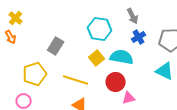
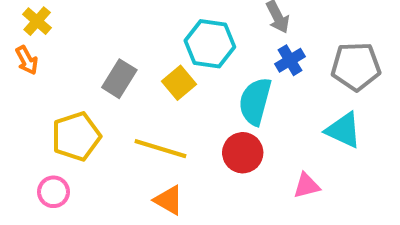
cyan semicircle: (122, 57) -> (255, 101), turned -85
yellow square: (97, 58) -> (179, 83), moved
pink triangle: (129, 98) -> (306, 186), moved

